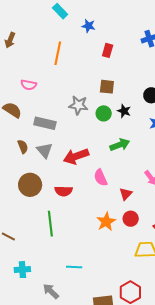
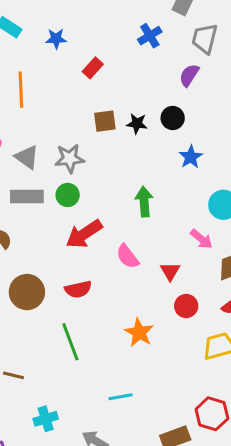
red rectangle: (108, 50) -> (93, 68), turned 40
black star: (124, 111) -> (137, 124), moved
green circle: (104, 113) -> (68, 195), moved
green arrow: (120, 145) -> (144, 202), turned -60
gray triangle: (45, 150) -> (27, 157), moved
orange star: (106, 222) -> (139, 332), moved

